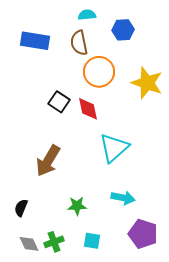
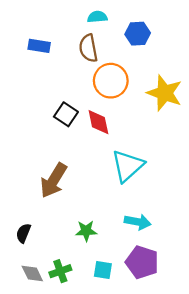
blue rectangle: (35, 41) -> (39, 46), size x0.7
purple pentagon: (143, 234) -> (142, 262), moved

